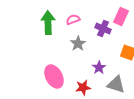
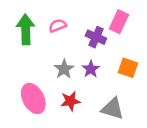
gray star: (78, 44) -> (64, 69), moved
purple star: (99, 68) -> (91, 69), moved
red star: (83, 88) -> (70, 101), moved

